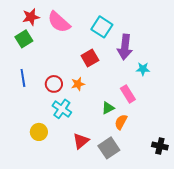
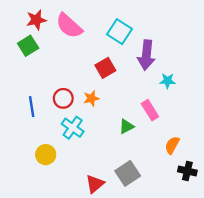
blue line: (23, 78) -> (32, 107), moved
orange semicircle: (121, 122) -> (172, 145), moved
red triangle: (81, 141) -> (95, 184), moved

